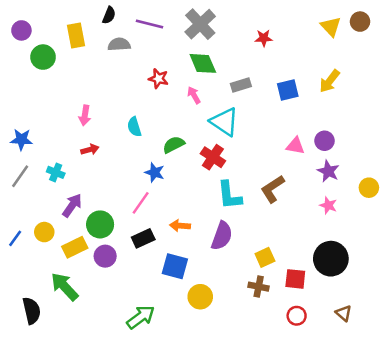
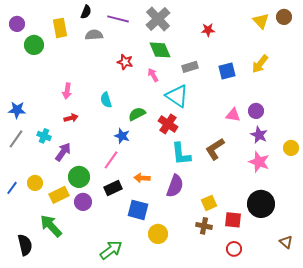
purple arrow: (72, 205) -> (63, 152), moved
pink star: (328, 205) -> (259, 162), size x1.5
brown triangle: (344, 313) -> (286, 242), moved

